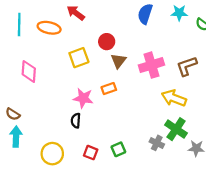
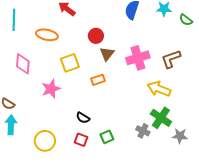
orange ellipse: (49, 28) -> (47, 35), moved
yellow square: (79, 58) -> (70, 63), moved
pink star: (83, 98) -> (51, 89), moved, turned -30
black semicircle: (76, 121) -> (83, 118), moved, turned -64

